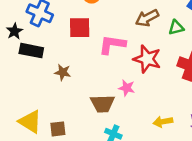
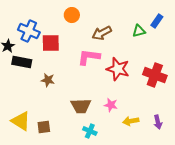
brown arrow: (147, 18) -> (102, 33), moved
red square: (80, 28) -> (51, 43), moved
green triangle: (176, 28) -> (139, 31), moved
pink star: (127, 88) -> (111, 105), moved

